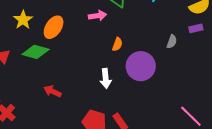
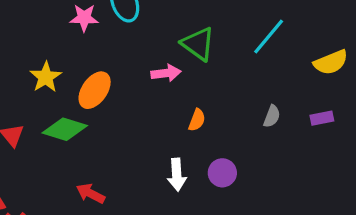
purple rectangle: (196, 28) -> (322, 118), moved
gray semicircle: (172, 42) -> (272, 116), moved
purple circle: (141, 66) -> (222, 173), moved, size x0.6

